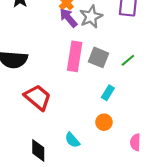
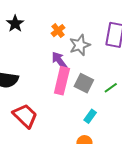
purple arrow: (68, 18) -> (59, 61), moved

